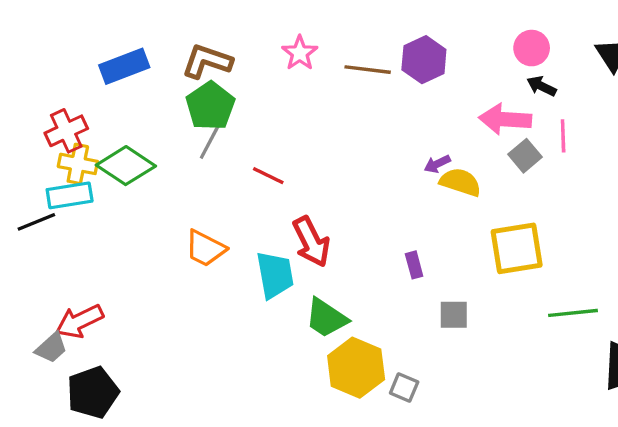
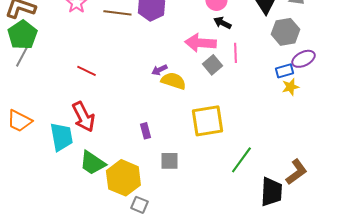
red line: (268, 176) -> (86, 71), moved
green line: (573, 313) -> (241, 160), turned -48
yellow hexagon: (356, 368) -> (123, 178), moved

